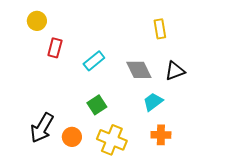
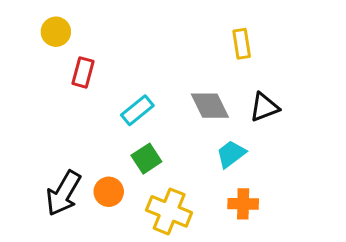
cyan rectangle: (94, 61) -> (137, 110), moved
orange circle: (72, 137) -> (109, 192), moved

